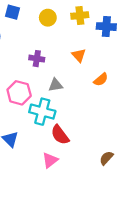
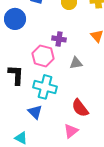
pink hexagon: (19, 93) -> (43, 56), moved
cyan cross: (42, 112) -> (45, 87), moved

